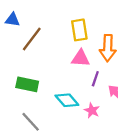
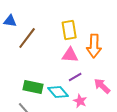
purple line: (95, 79) -> (75, 77), moved, turned 40
green rectangle: (27, 84) -> (33, 87), moved

